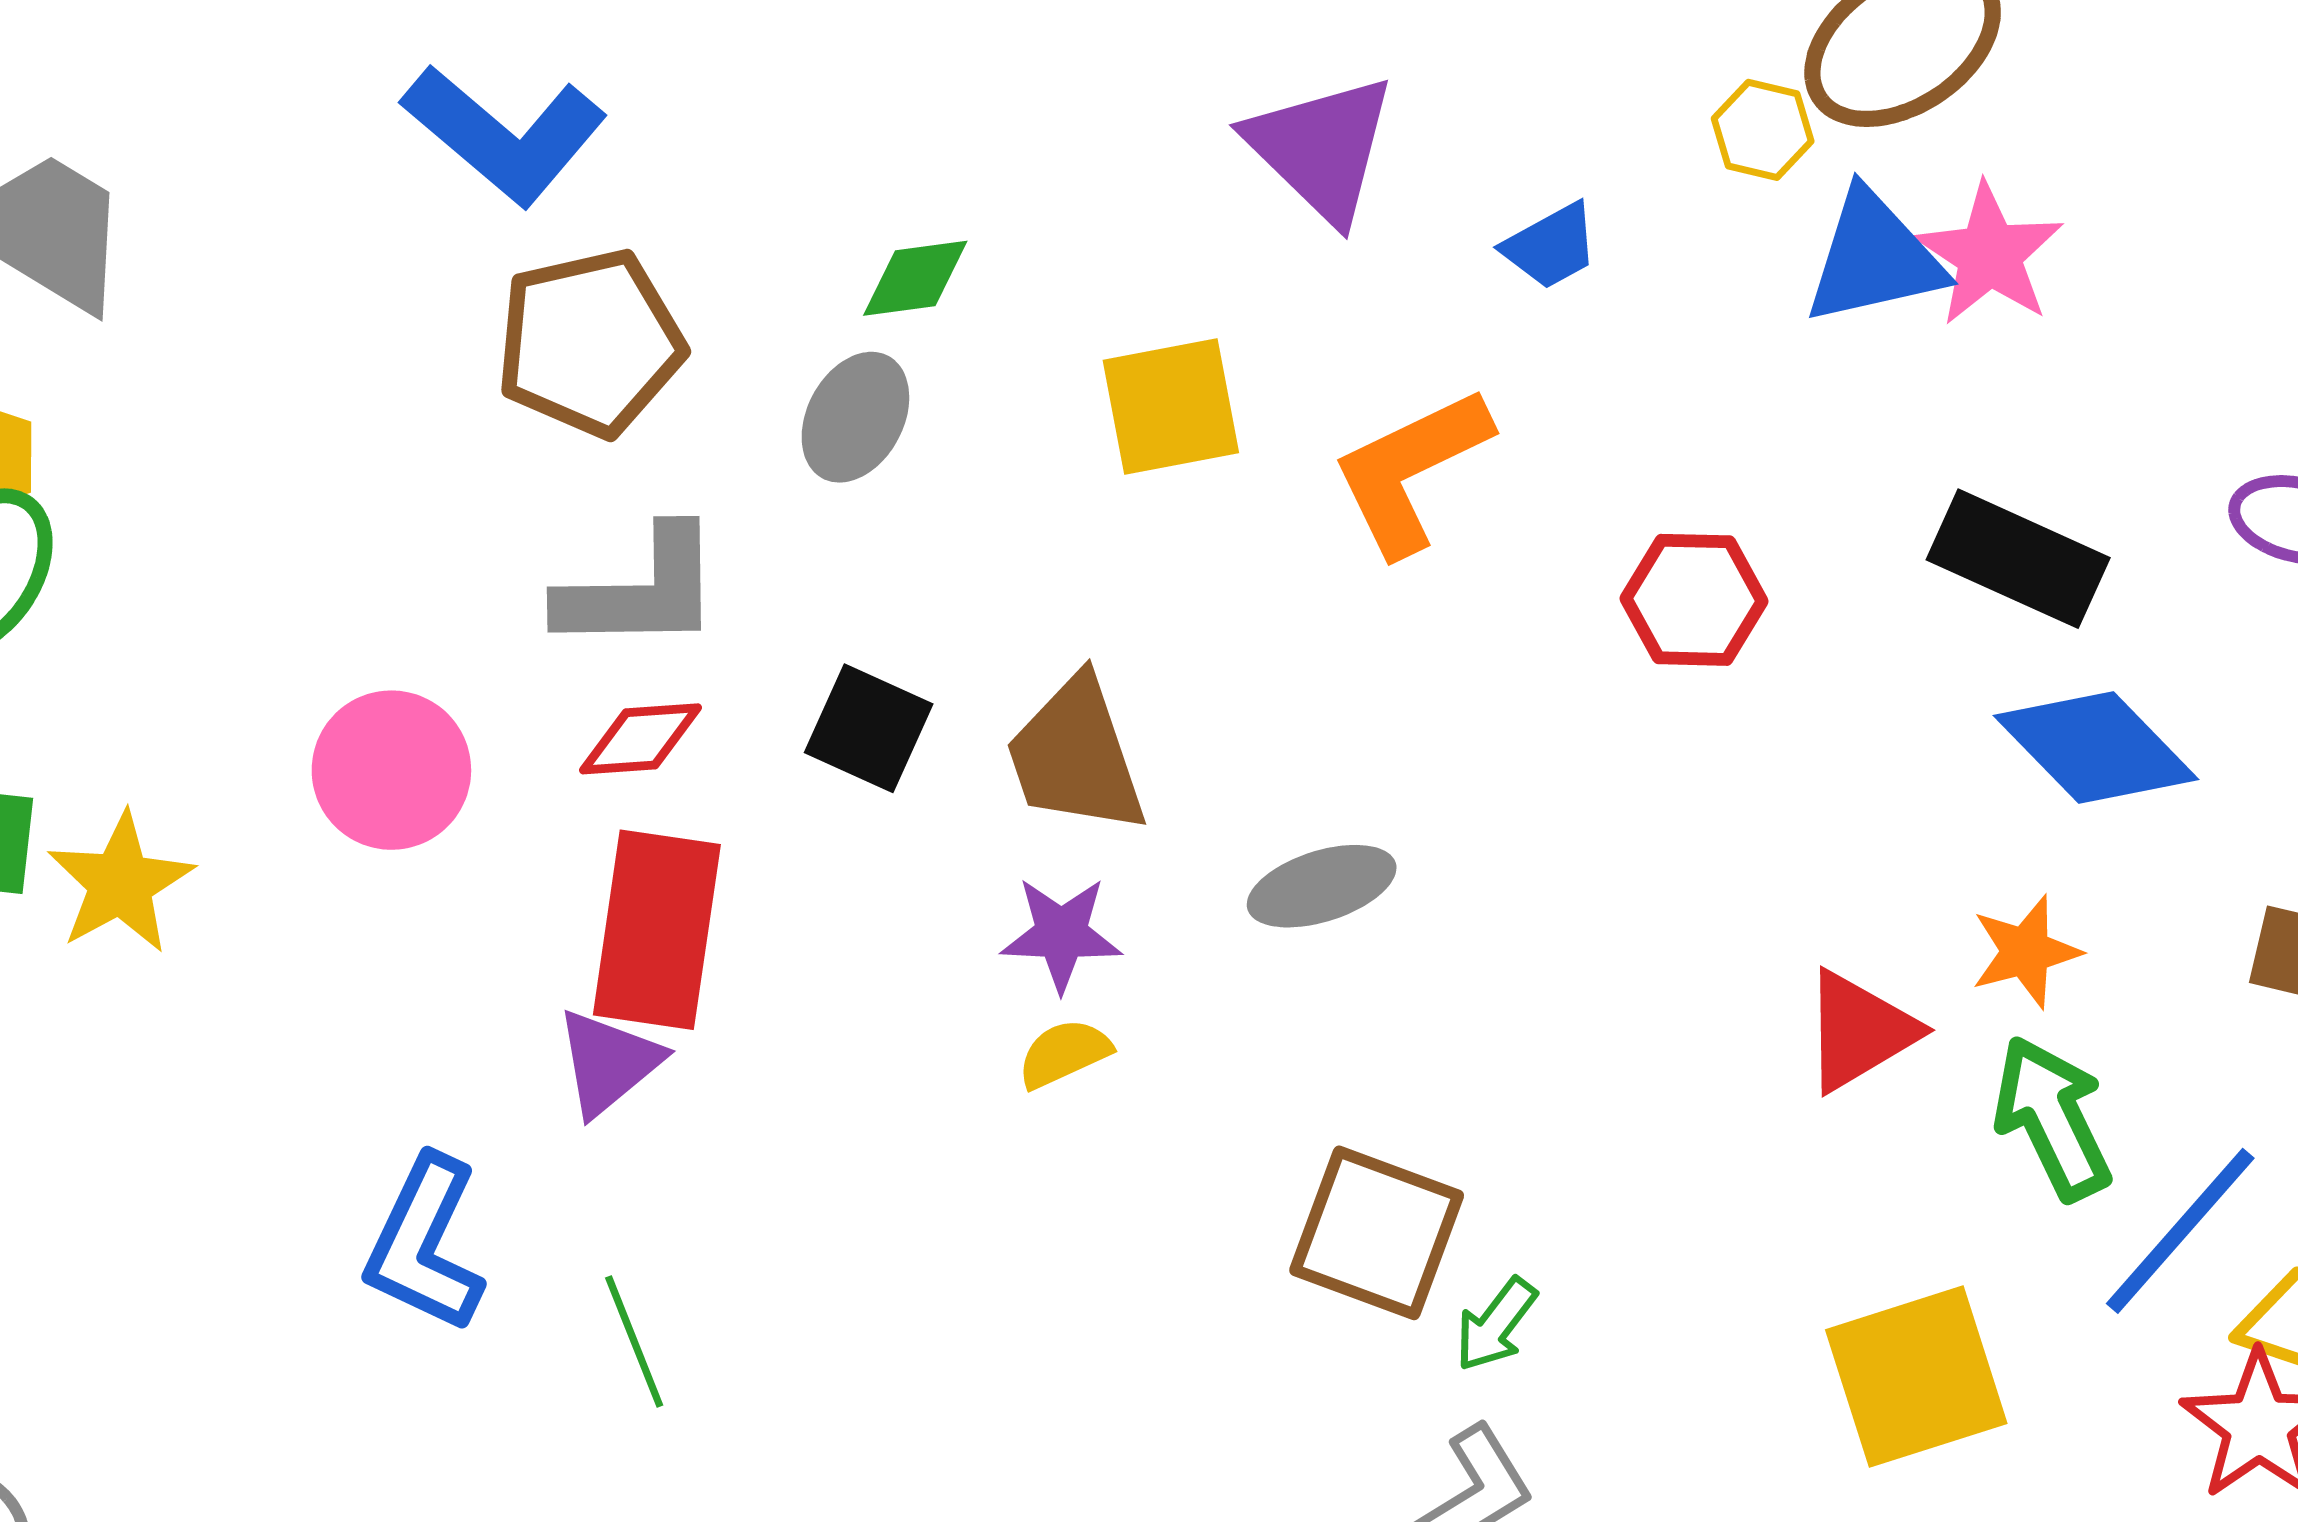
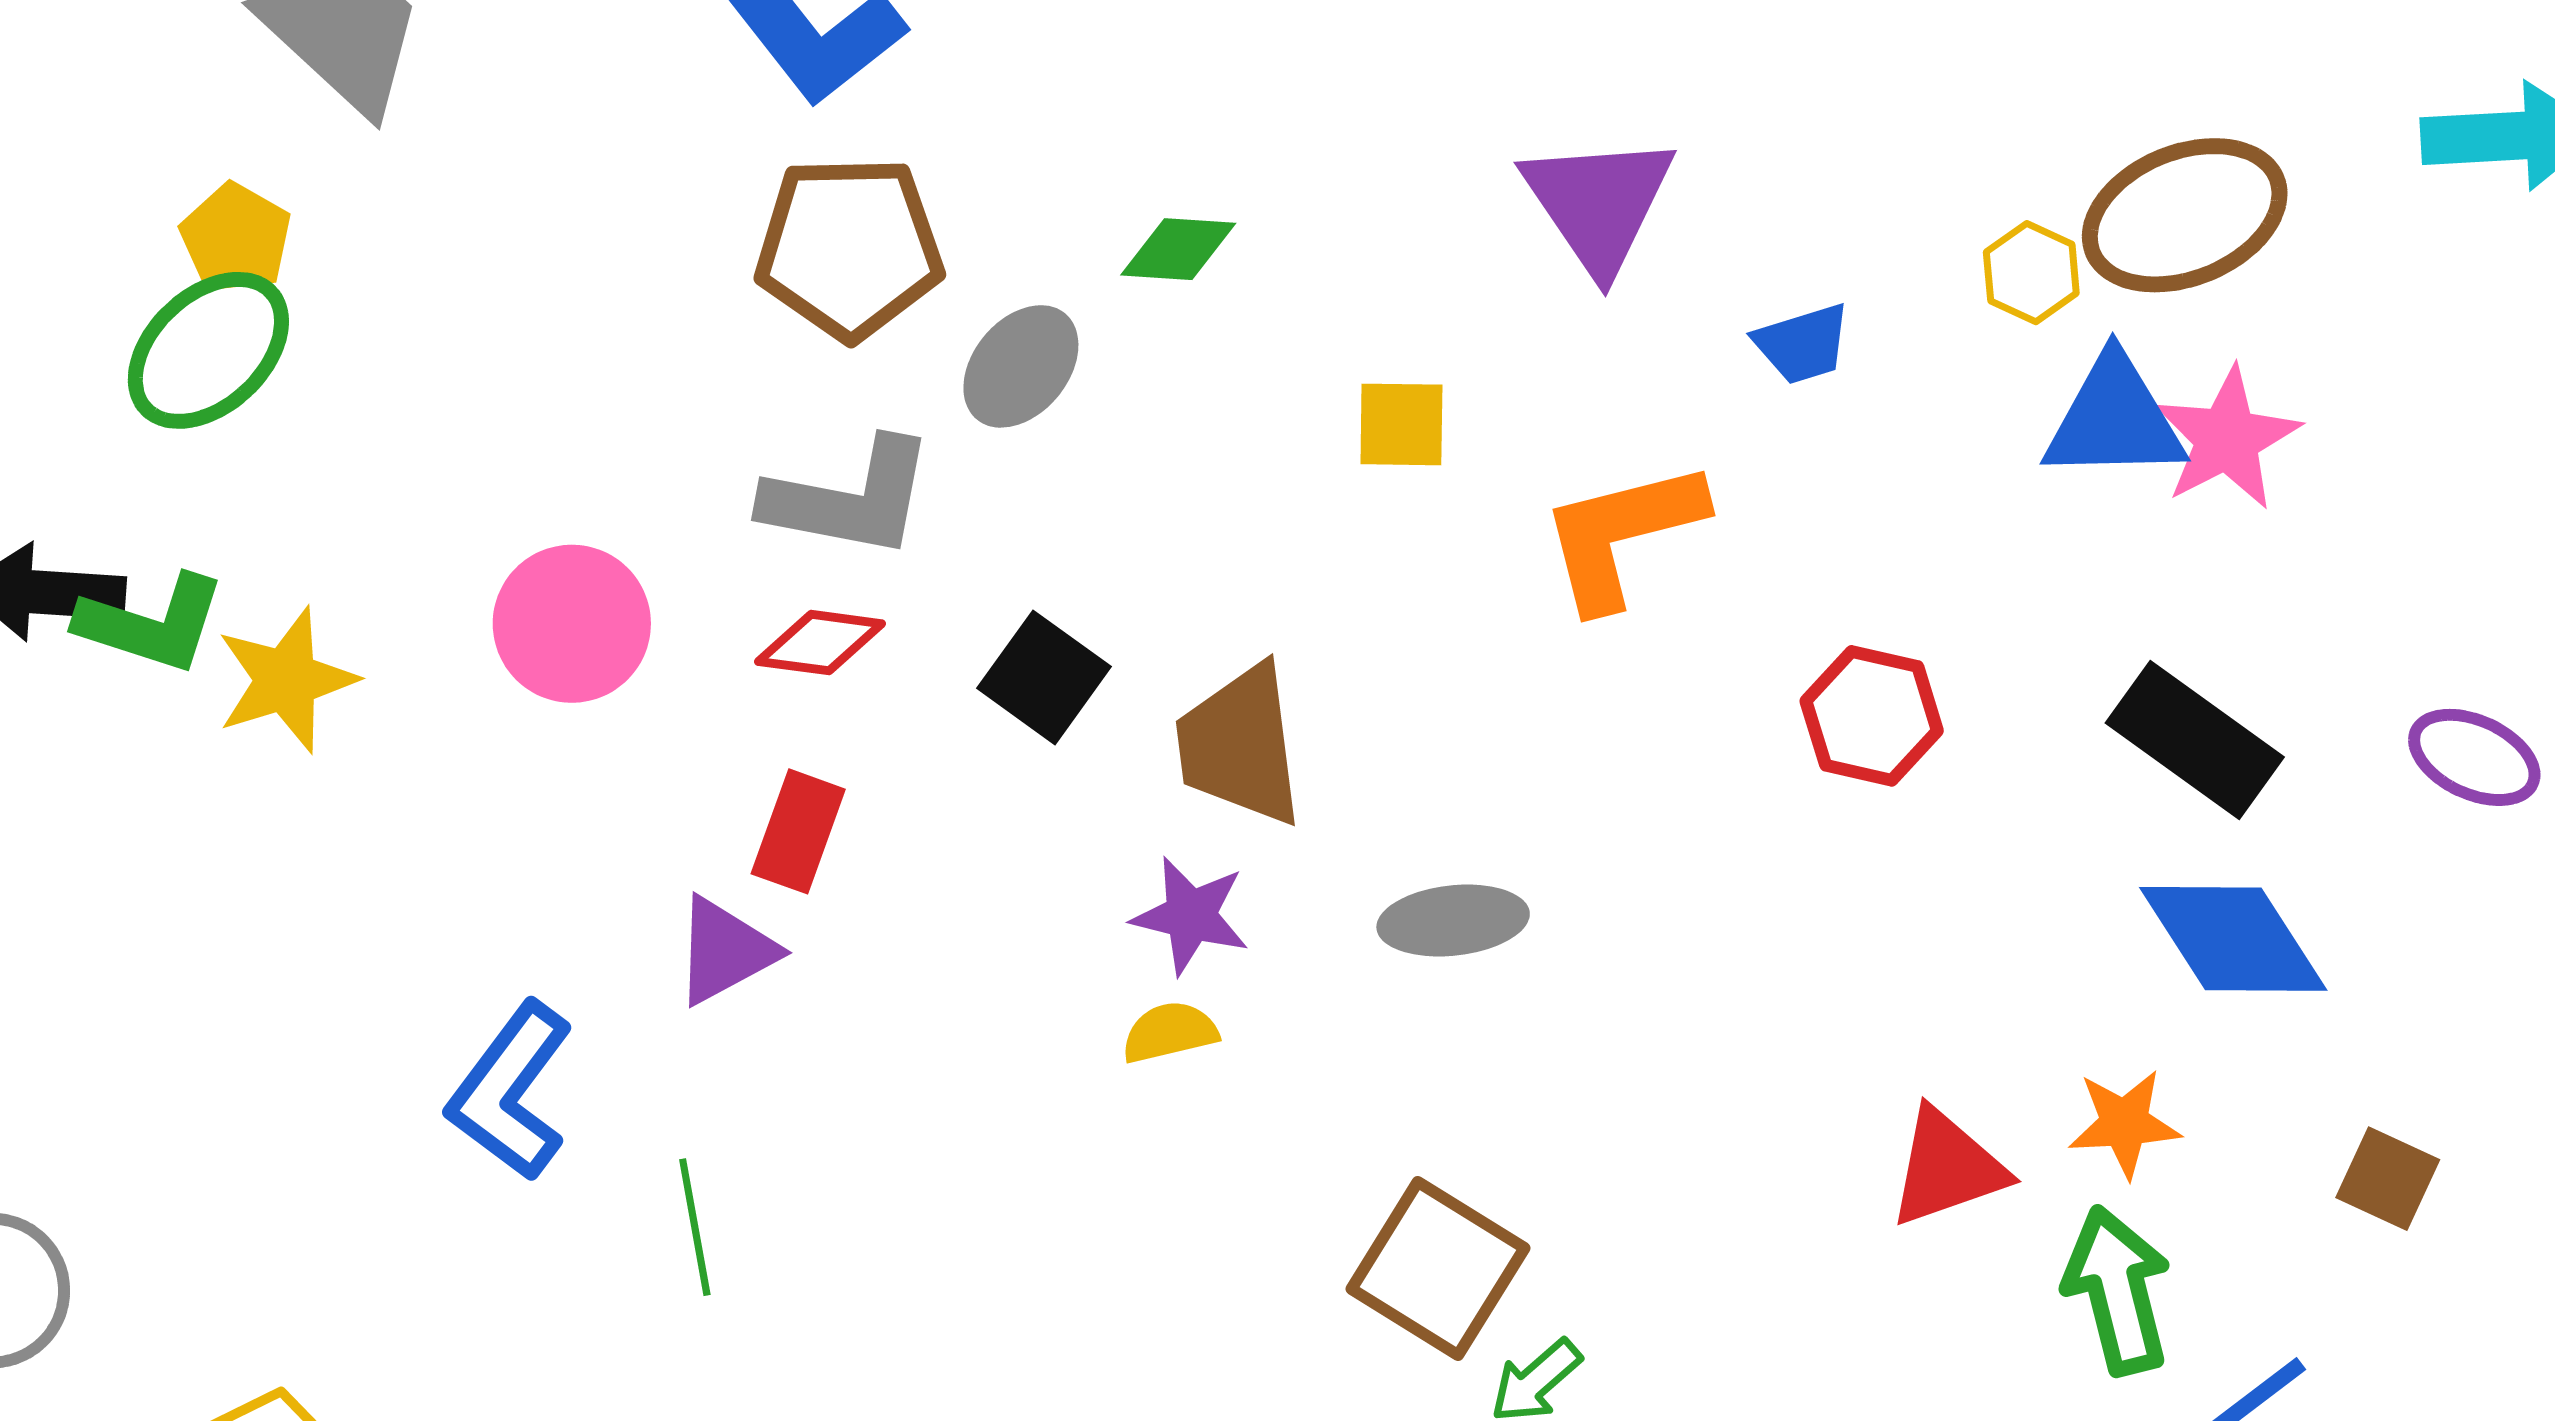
yellow square: (1171, 407) -> (1401, 424), size x0.7
gray ellipse: (855, 417) -> (1021, 366), moved
red rectangle: (657, 930) -> (798, 831), size x0.6

